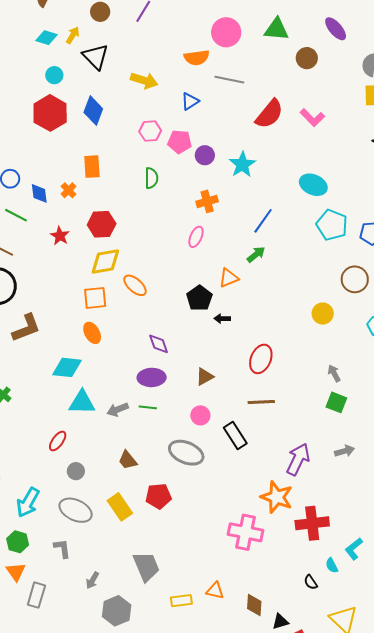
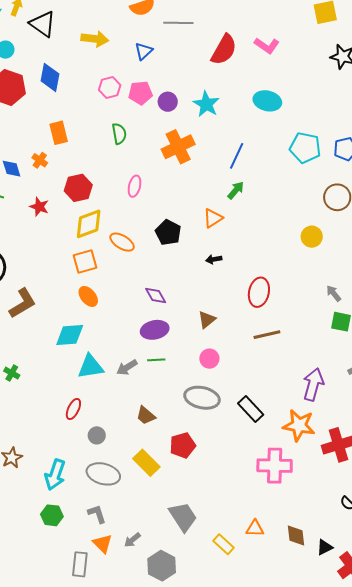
cyan ellipse: (313, 185) -> (267, 101), moved
orange cross: (207, 201) -> (178, 147), size x1.5
pink ellipse: (196, 237) -> (134, 186), moved
black pentagon: (199, 298) -> (168, 233), moved
black rectangle: (235, 436) -> (251, 409), moved
orange triangle: (16, 572) -> (103, 544), moved
gray arrow: (92, 580) -> (132, 540), turned 30
yellow rectangle: (181, 601) -> (224, 544), turned 60

